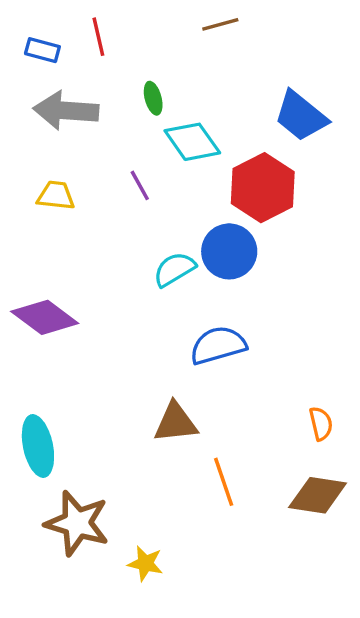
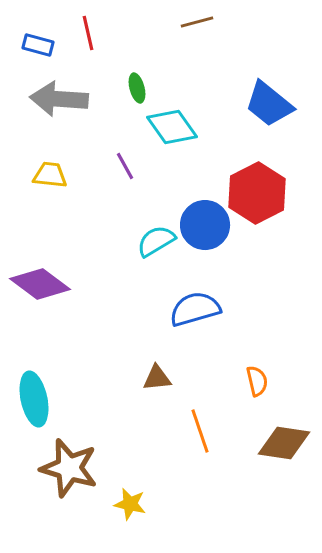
red hexagon: (263, 188) -> (257, 193), moved
brown triangle: (176, 423) -> (157, 378), size x0.7
orange semicircle: (321, 424) -> (257, 381), moved

